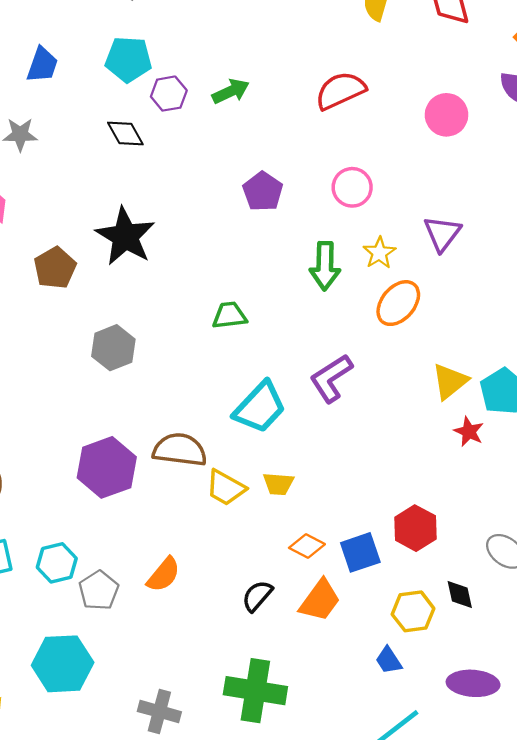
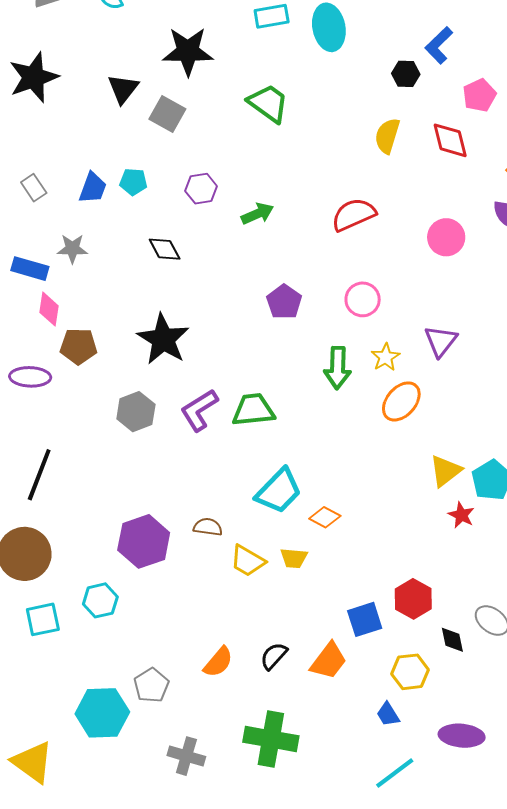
cyan pentagon: (128, 59) -> (133, 182), moved, size x0.7
purple hexagon: (169, 94) -> (201, 189), moved
brown pentagon: (55, 268) -> (78, 346), moved, turned 30
green trapezoid: (230, 315) -> (253, 410), size x1.4
gray hexagon: (113, 348) -> (136, 412), moved
purple L-shape: (331, 378) -> (199, 410), moved
brown semicircle: (180, 450) -> (208, 527), size x0.6
orange diamond: (307, 546) -> (325, 517), moved
cyan hexagon: (57, 563) -> (100, 600), moved
orange semicircle: (164, 575) -> (218, 662), moved
gray pentagon: (99, 590) -> (151, 685), moved
black diamond: (460, 595) -> (452, 640), moved

